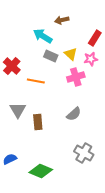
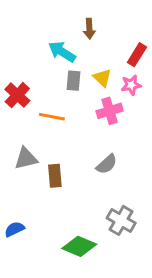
brown arrow: (62, 20) -> (89, 29), turned -80
gray rectangle: (51, 56) -> (74, 81), turned 72
gray triangle: (18, 110) -> (26, 158), turned 48
green diamond: (41, 171) -> (79, 246), moved

